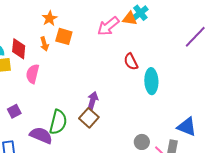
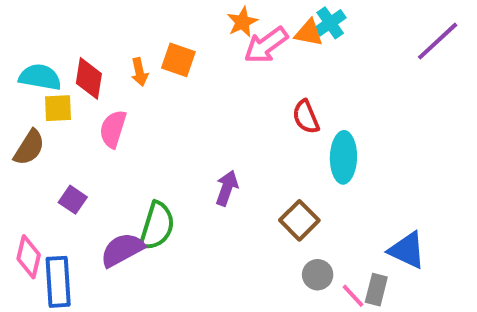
orange star: (50, 18) -> (242, 22), moved
purple line: (195, 37) -> (438, 41), moved
purple square: (14, 111) -> (73, 200), turned -32
brown square: (89, 118) -> (299, 220), moved
purple semicircle: (41, 135) -> (122, 250), turned -55

